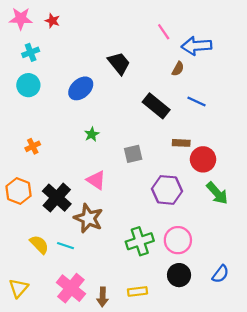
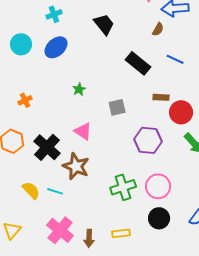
cyan cross: (31, 52) -> (54, 14), moved
blue ellipse: (81, 88) -> (56, 47), moved

